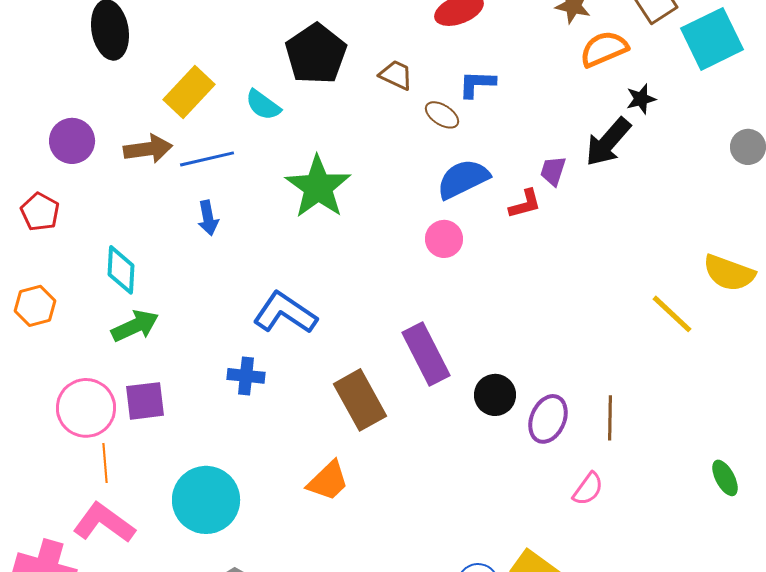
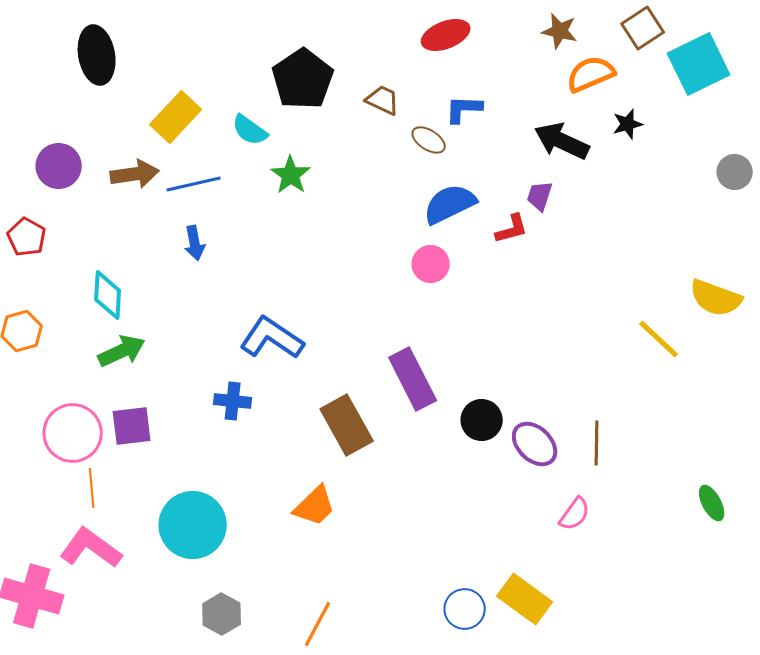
black arrow: (608, 142) -> (562, 141), moved, turned 74
green star: (318, 187) -> (291, 175), moved, size x0.6
purple ellipse: (548, 419) -> (535, 444), turned -69

